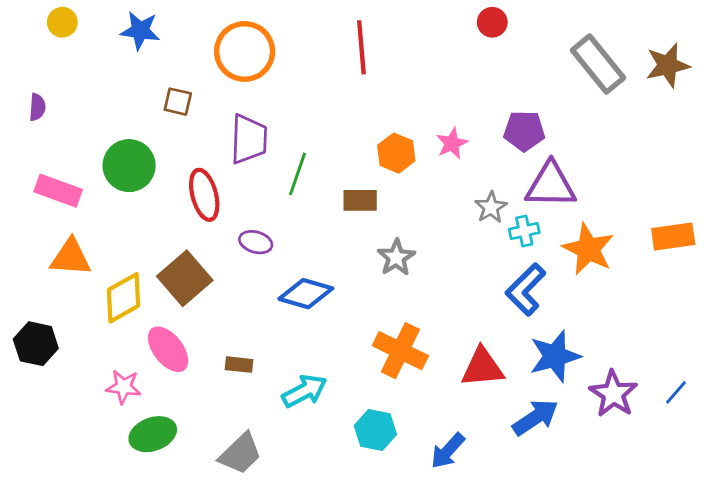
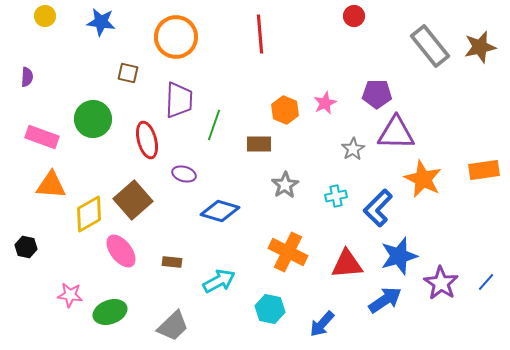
cyan cross: (524, 231) -> (336, 196), moved
black hexagon: (36, 344) -> (26, 247), size x0.7
pink star: (124, 387) -> (70, 295), moved

